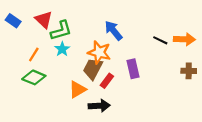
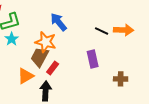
purple rectangle: (133, 69) -> (93, 59), moved
brown cross: (189, 71) -> (121, 79), moved
black arrow: (99, 106) -> (46, 91), turned -84

